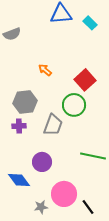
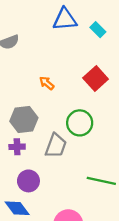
red square: (85, 80) -> (96, 79), moved
purple circle: (42, 162) -> (28, 181), moved

